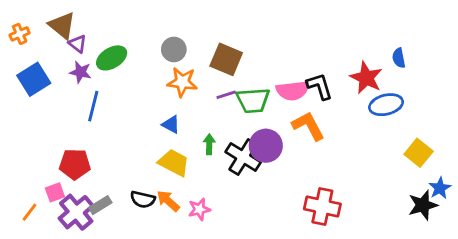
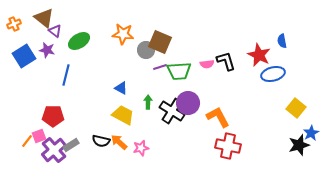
gray circle: (174, 49) -> (146, 50), moved
purple star: (80, 72) -> (47, 50), moved
orange star: (182, 82) -> (123, 34), moved
pink semicircle: (293, 90) -> (207, 64), size x0.6
orange L-shape: (308, 126) -> (218, 117), moved
orange line: (30, 212) -> (27, 141), moved

